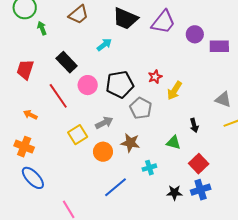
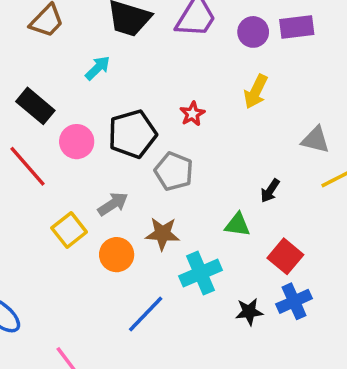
purple rectangle: (219, 46) -> (297, 27), moved
yellow arrow: (175, 91) -> (256, 92), moved
black arrow: (194, 125) -> (270, 191), turned 56
cyan cross: (149, 168) -> (201, 273), size x1.6

